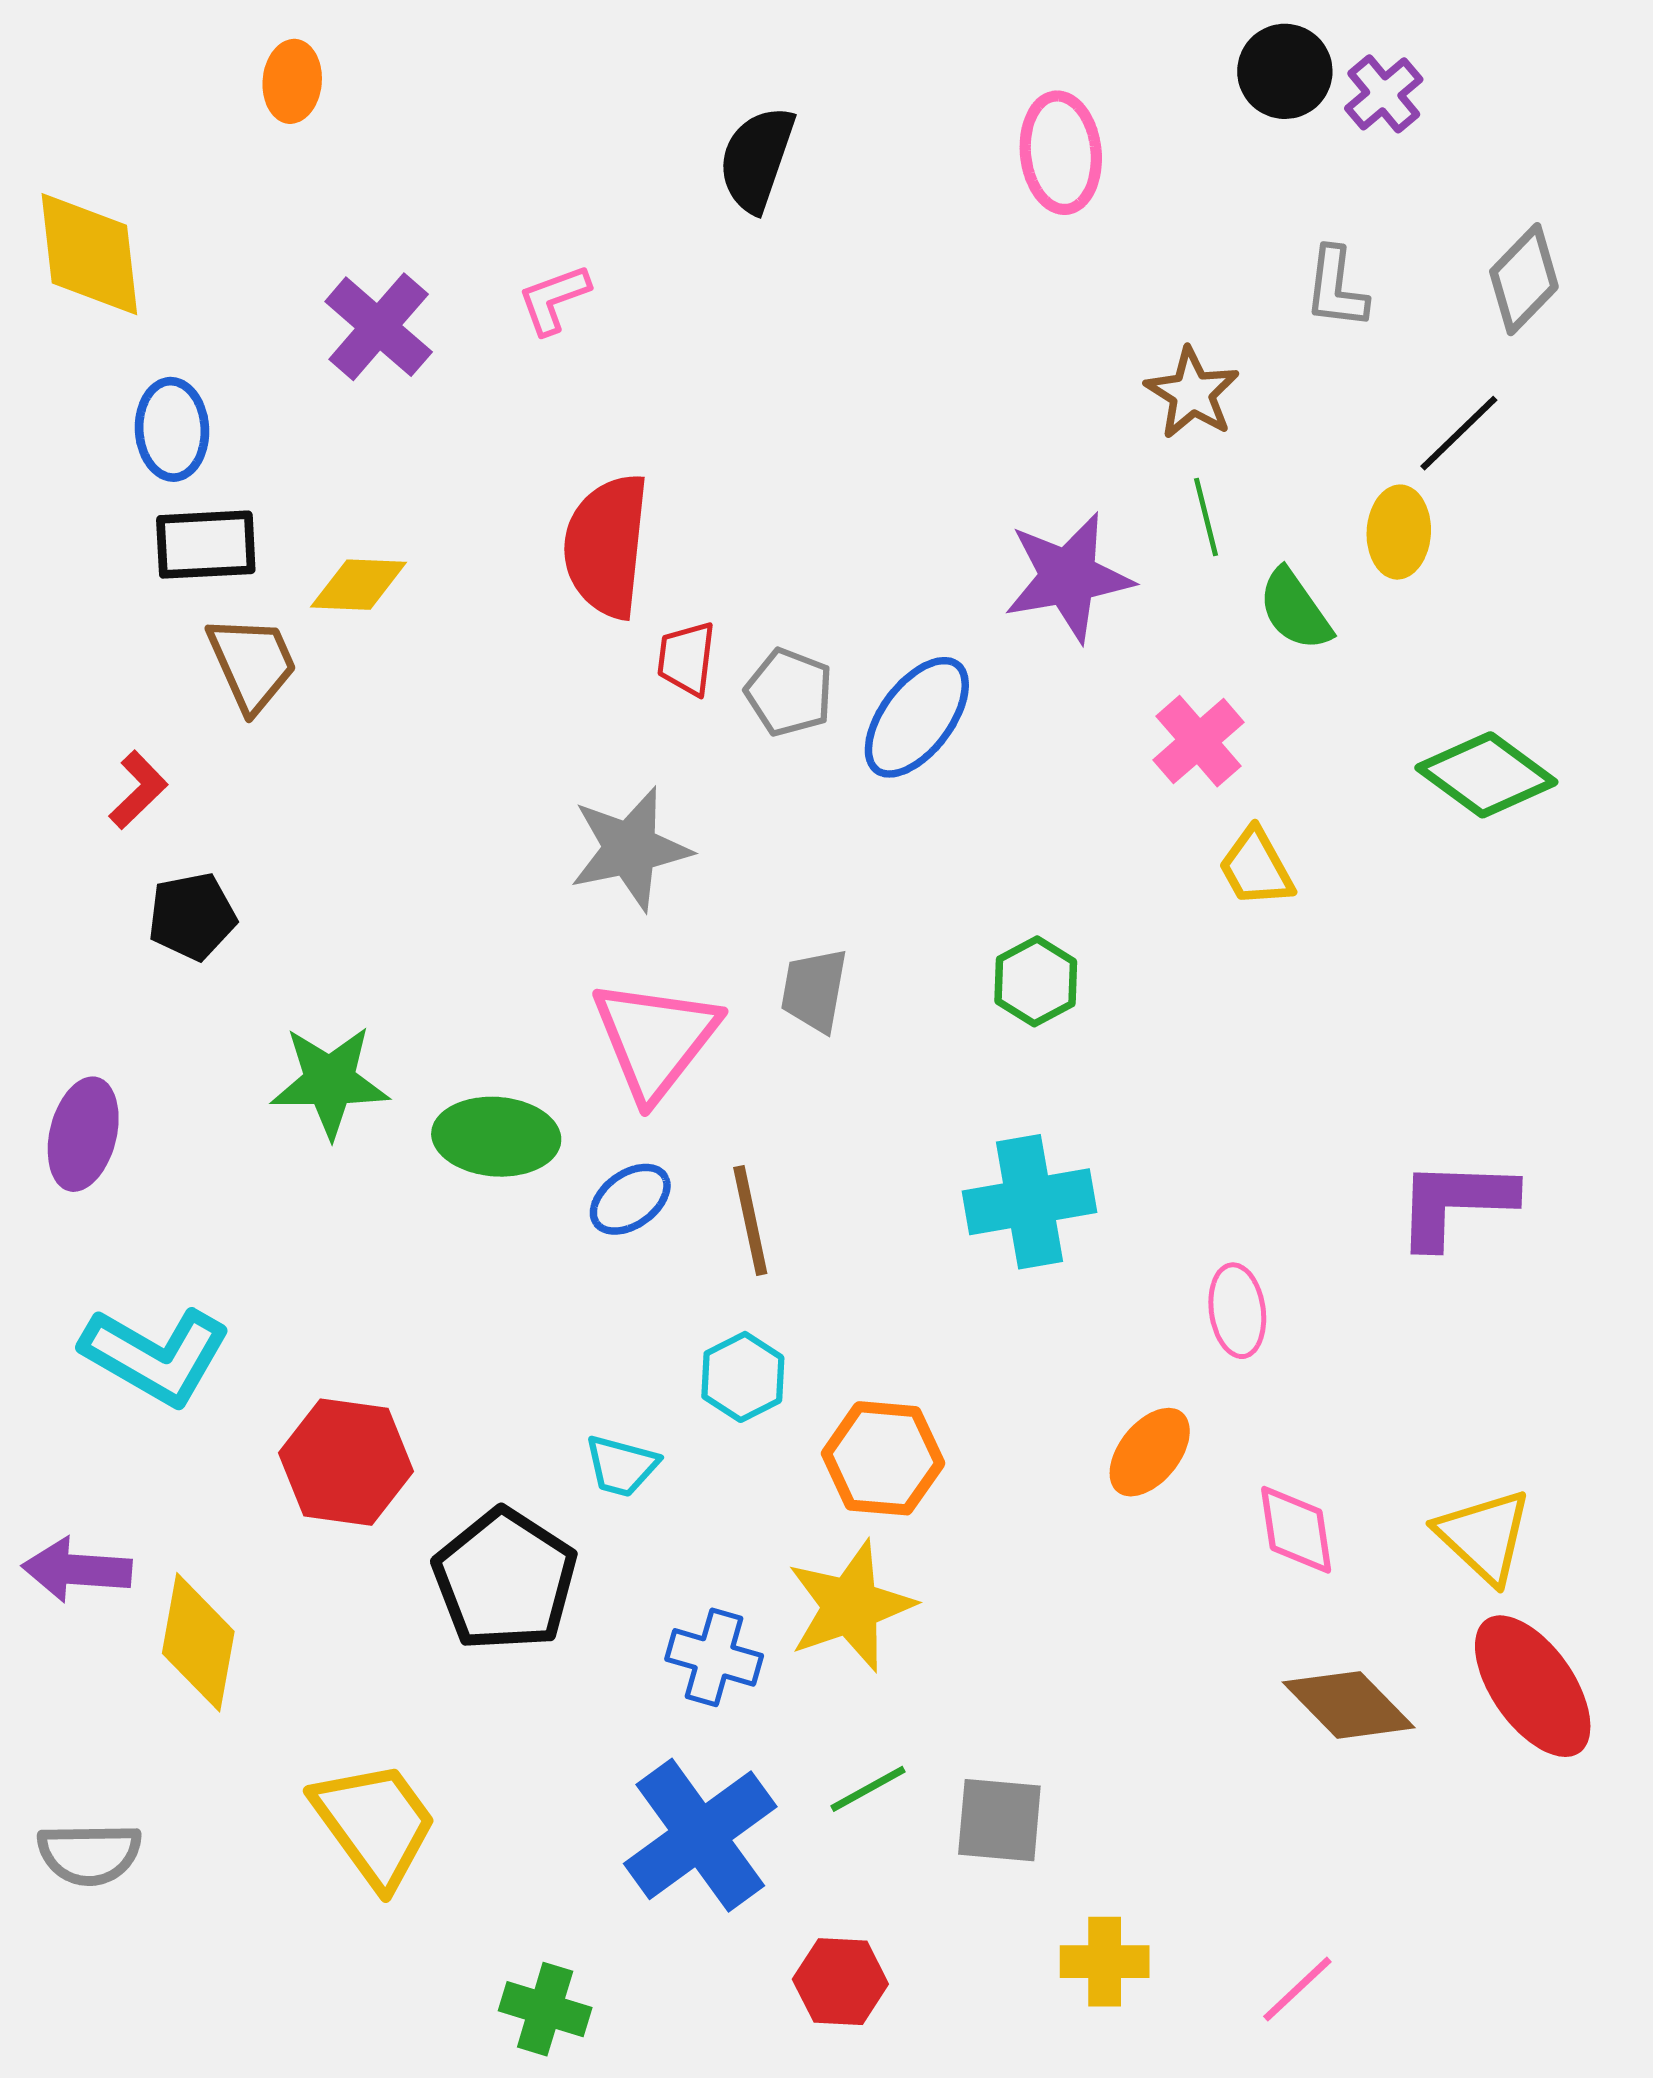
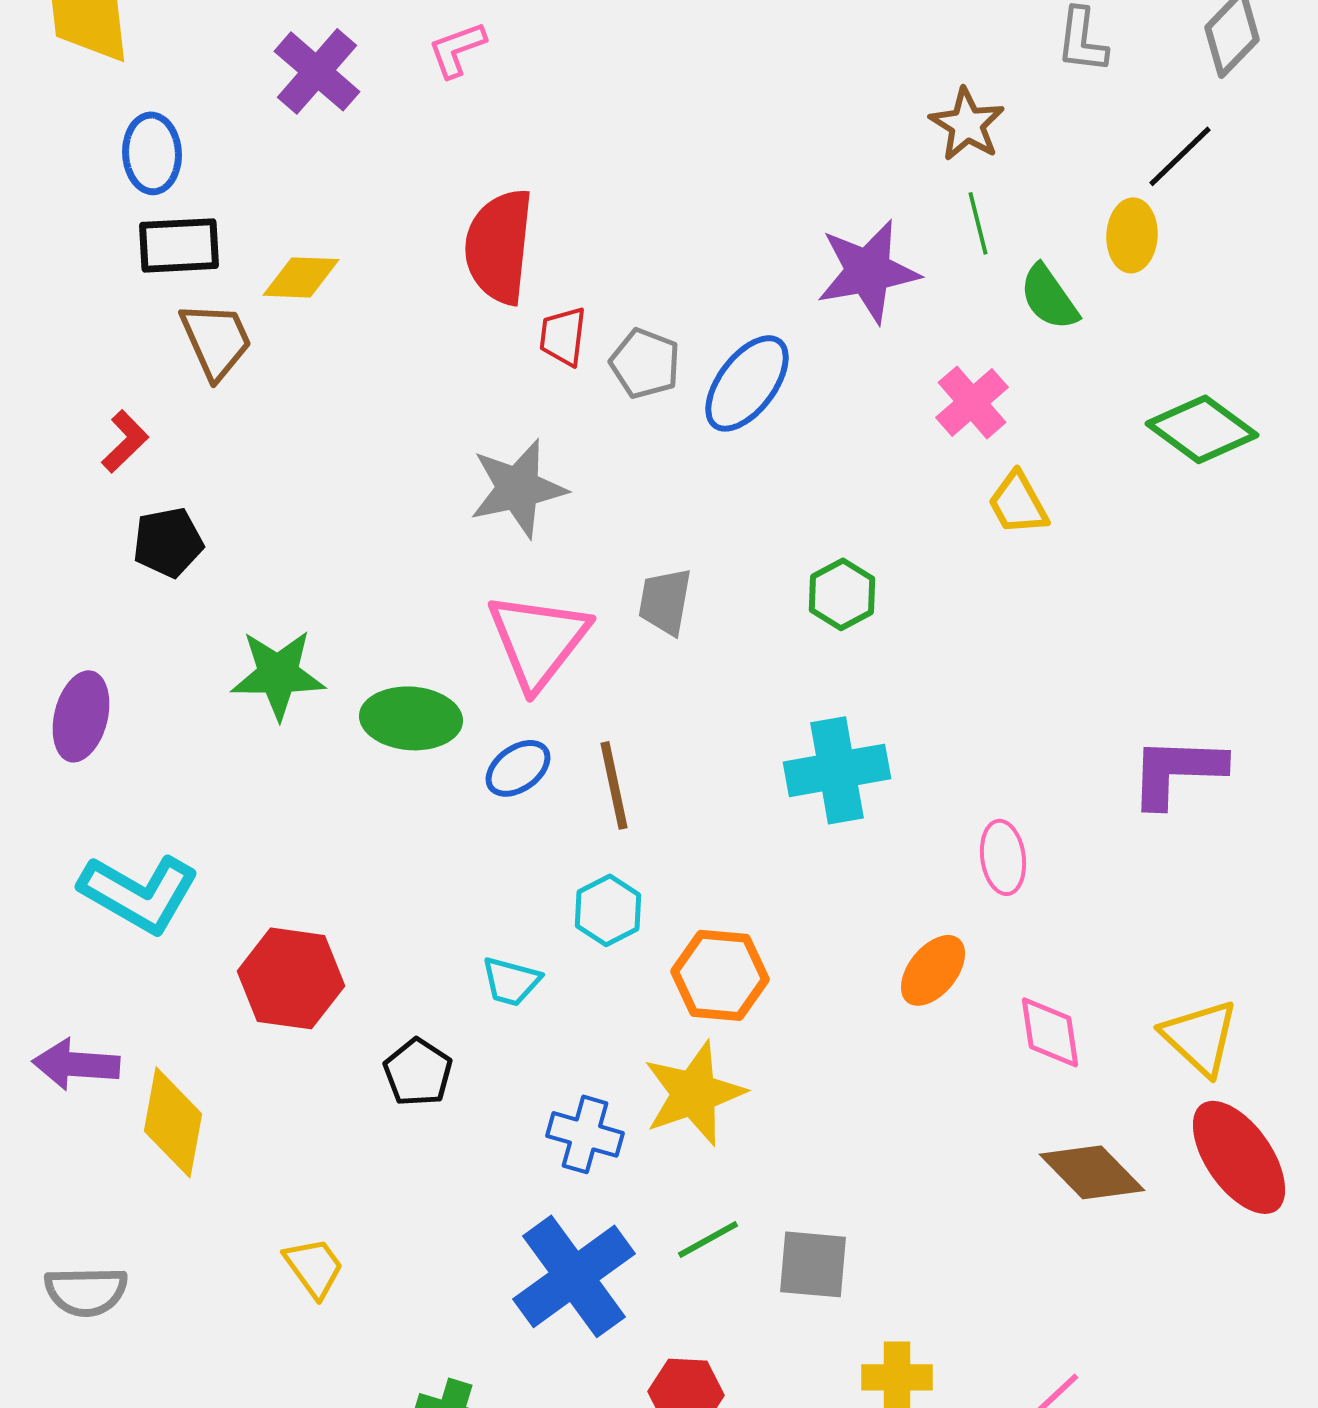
black pentagon: (505, 1580) -> (418, 1072), size x0.6
yellow trapezoid: (375, 1824) -> (314, 1267), size x0.6

